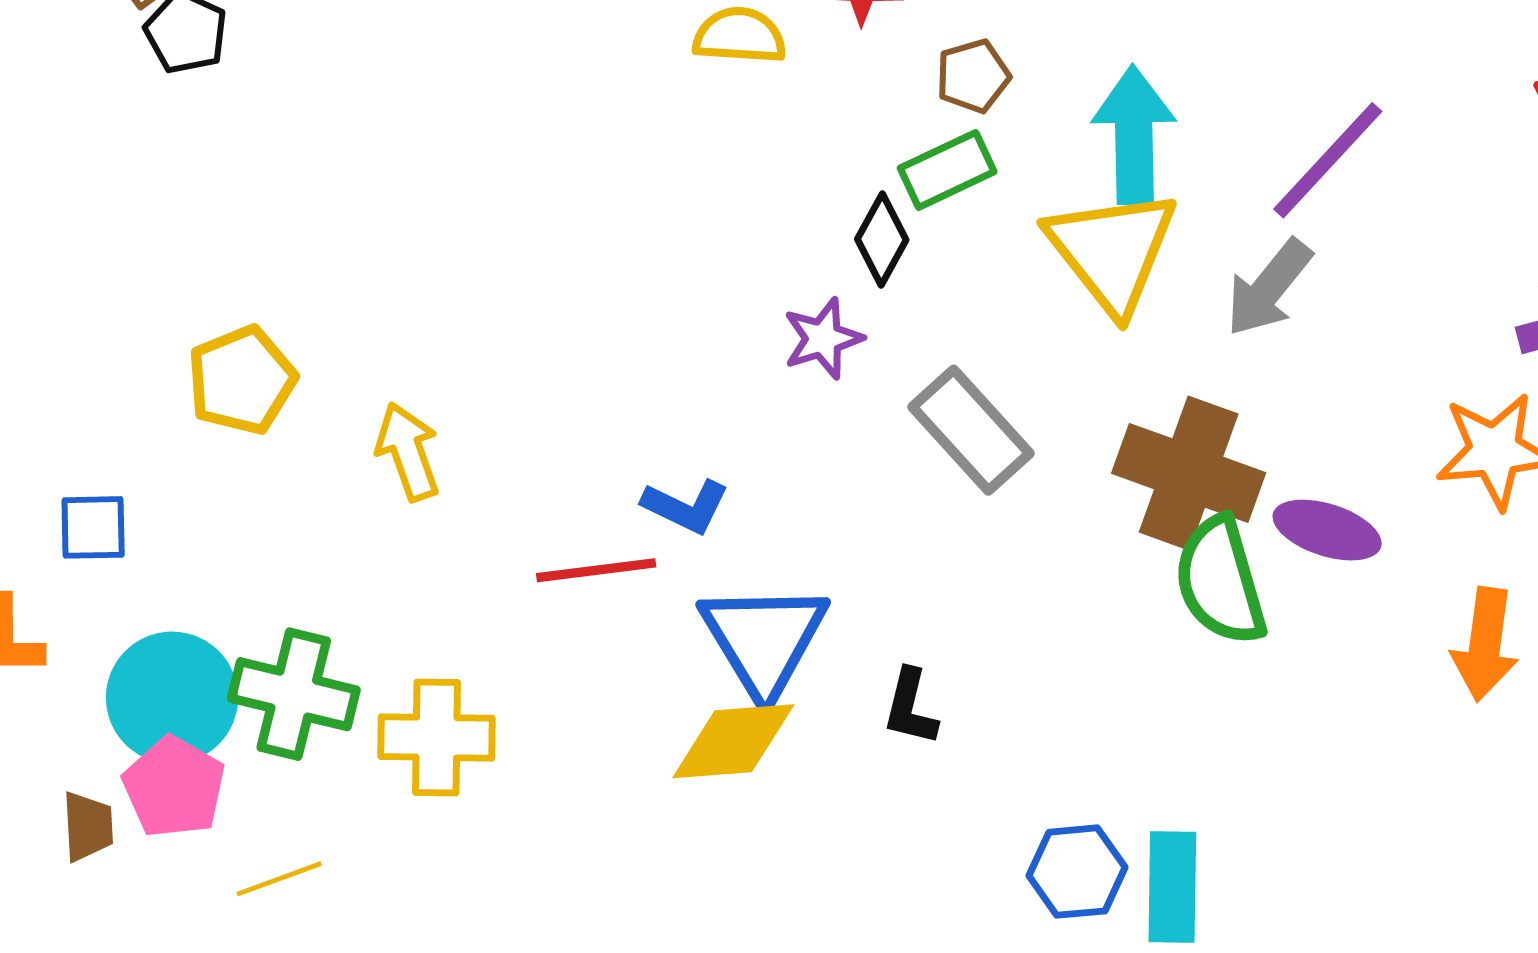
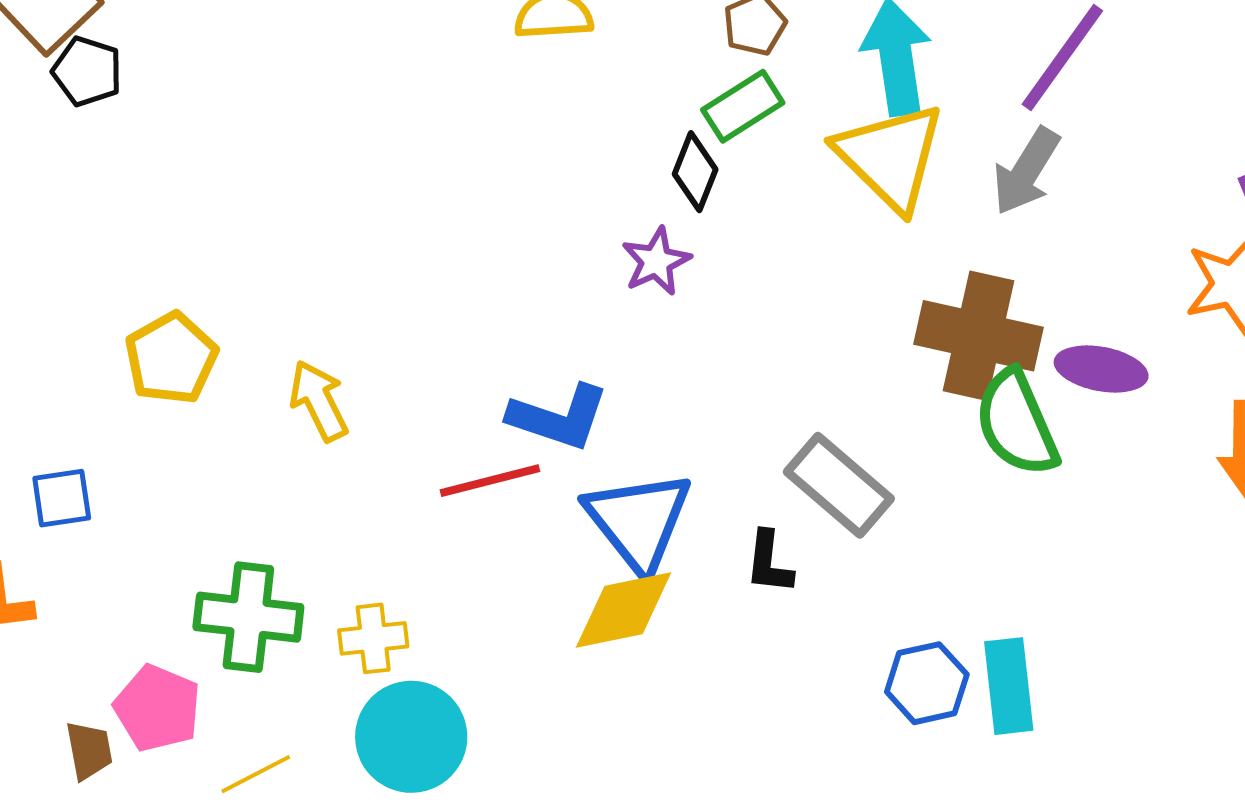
gray rectangle: (971, 430) -> (839, 485), moved
blue L-shape: (686, 506) -> (559, 417), size x1.4
cyan circle: (172, 698) -> (411, 737), moved
yellow cross: (437, 737) -> (373, 638), size x0.7

